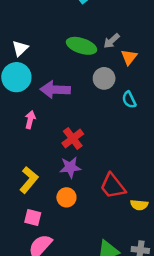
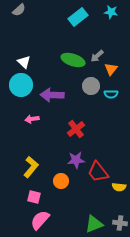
white triangle: (20, 48) -> (24, 62), turned -32
cyan semicircle: (129, 100) -> (111, 94), moved, turned -64
pink arrow: (30, 120) -> (32, 119), turned -112
red cross: (73, 139) -> (76, 129), moved
purple star: (70, 167) -> (76, 160), moved

